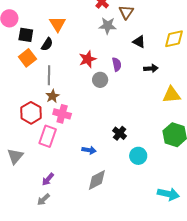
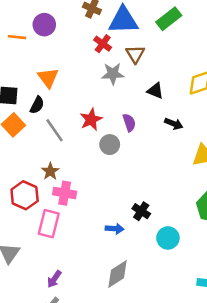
black arrow: (151, 68) -> (174, 124), turned 32
gray line: (49, 75) -> (54, 130), moved, turned -30
blue arrow: (89, 150) -> (115, 229), moved

